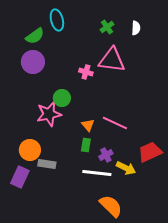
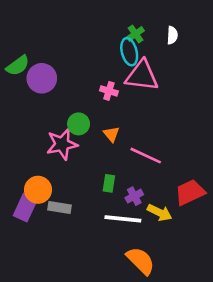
cyan ellipse: (57, 20) -> (129, 52), moved
green semicircle: (35, 36) -> (18, 66), moved
orange triangle: (88, 125) -> (111, 134), moved
purple rectangle: (20, 177) -> (25, 208), moved

